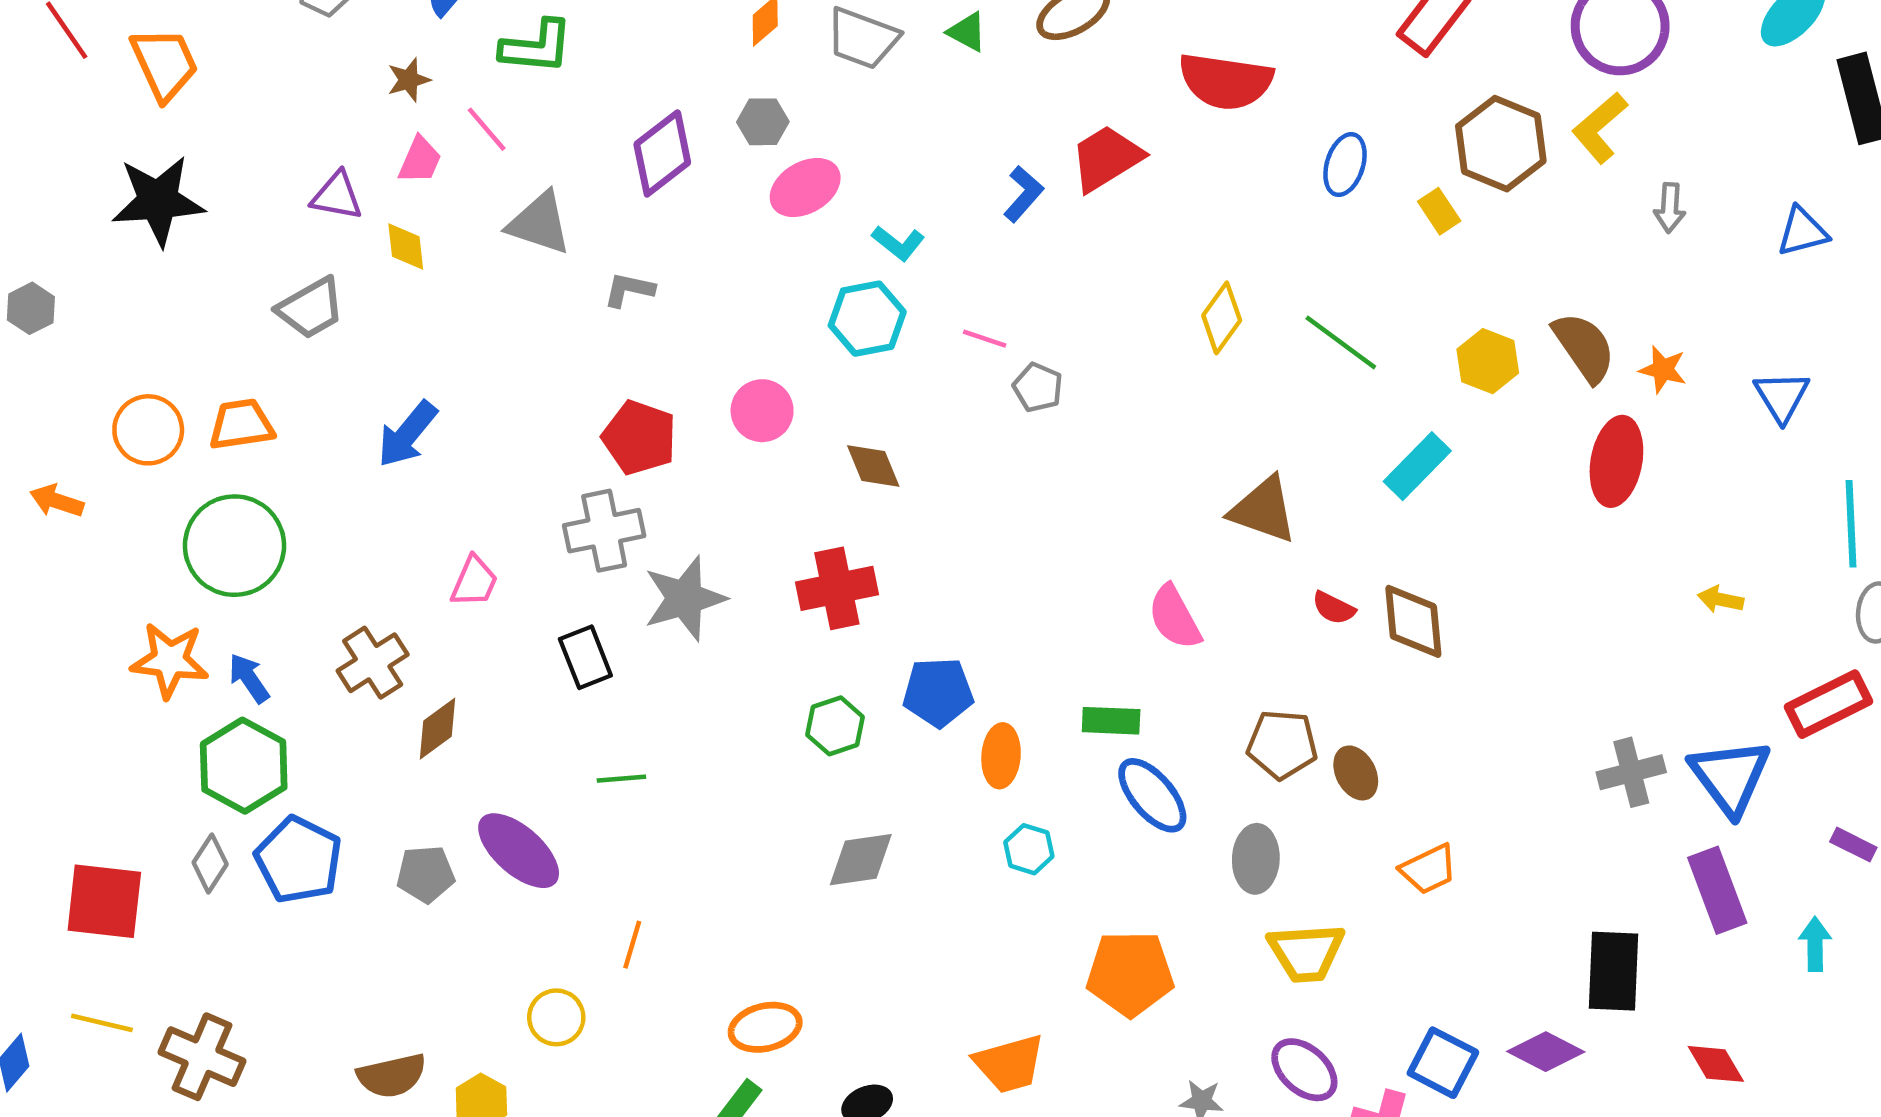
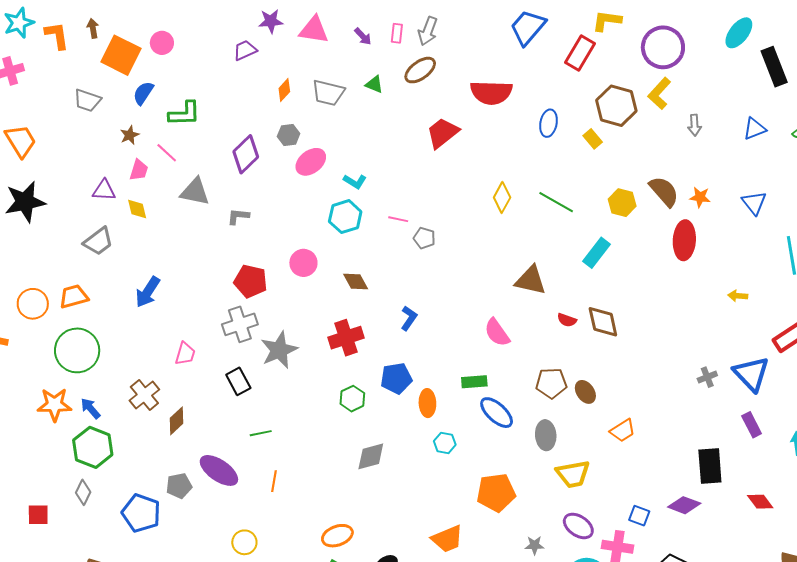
blue L-shape: (1023, 194) -> (409, 318), moved
gray cross: (1631, 772) -> (707, 377), size x0.7
blue pentagon: (299, 860) -> (141, 513), moved
purple rectangle: (1717, 890) -> (752, 425), size x0.7
red square: (104, 901) -> (38, 515), size x0.6
orange line: (632, 945) -> (274, 481), moved
blue square: (1443, 1063) -> (639, 516), size x0.7

